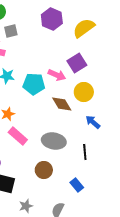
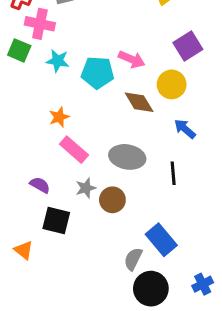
purple square: (77, 63) -> (188, 46), moved
blue rectangle: (77, 185) -> (161, 240), moved, size x1.5
gray star: (26, 206) -> (86, 188), moved

